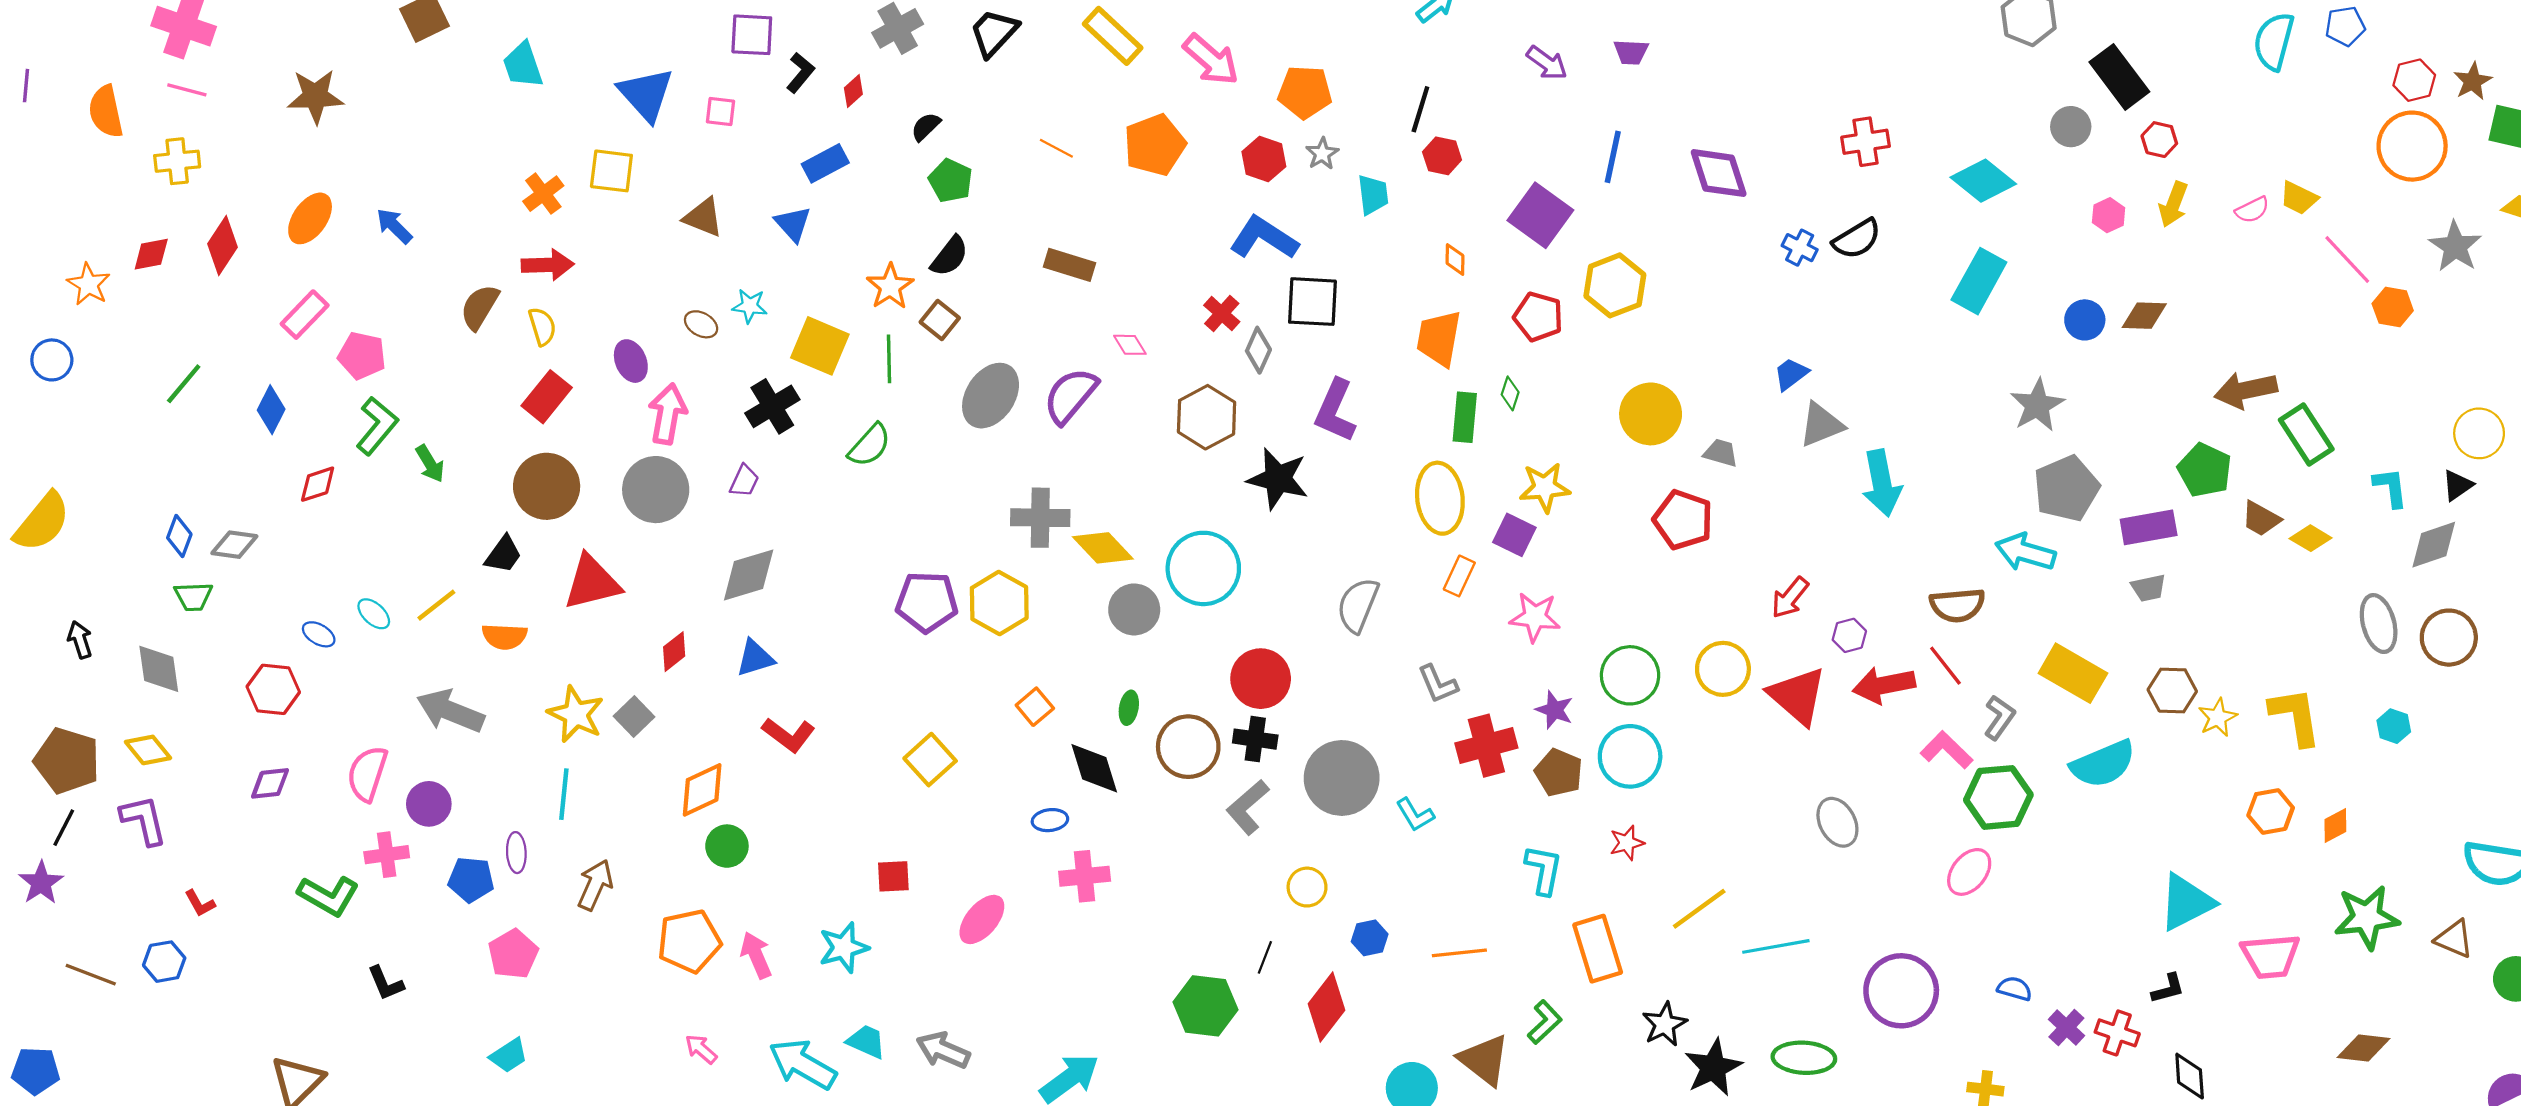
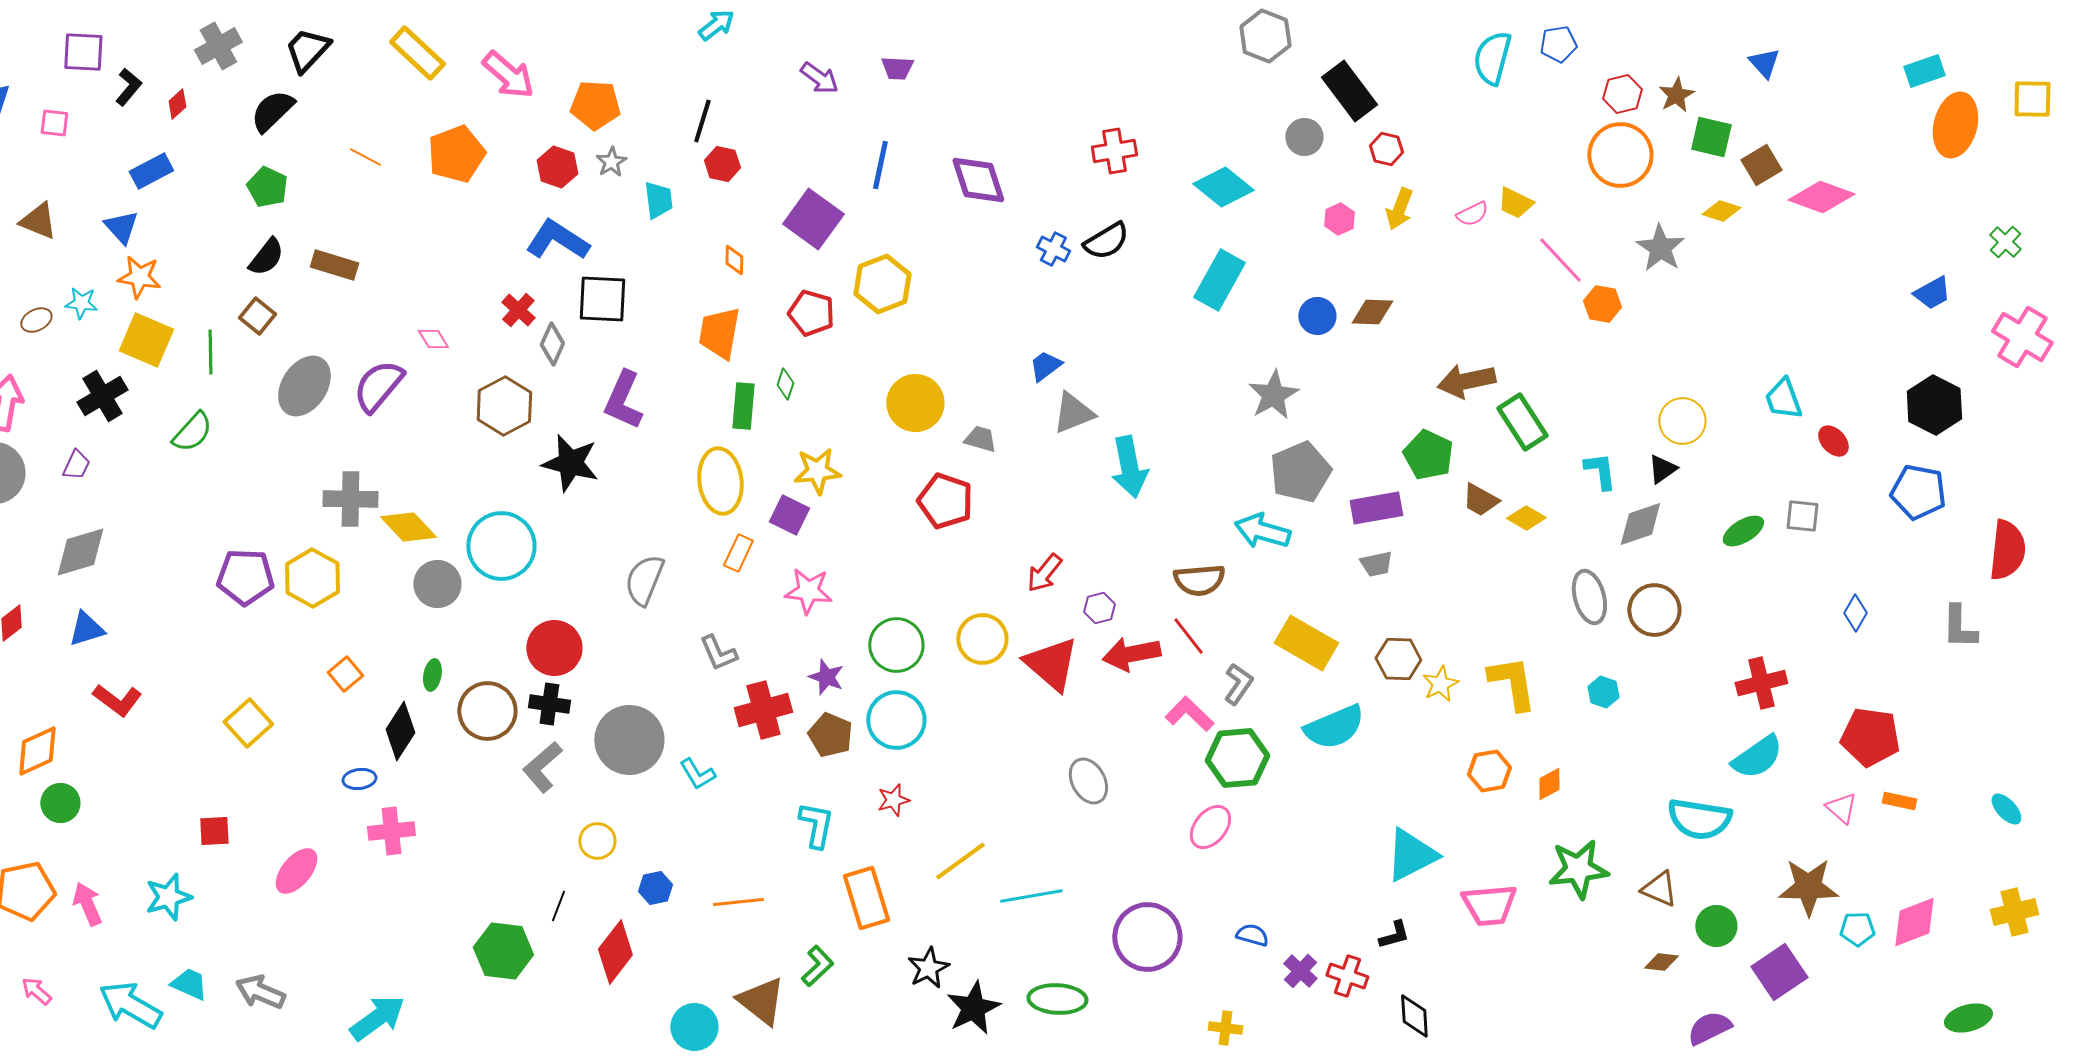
black semicircle: (926, 127) -> (272, 111), moved, size x1.6
brown rectangle: (1069, 265) -> (334, 265), moved
orange star: (890, 286) -> (139, 277), moved, turned -30
brown ellipse: (701, 324) -> (36, 320), turned -56
black diamond: (1094, 768) -> (400, 731), turned 50
brown diamond: (2363, 1048) -> (1661, 962), moved, size x0.7

